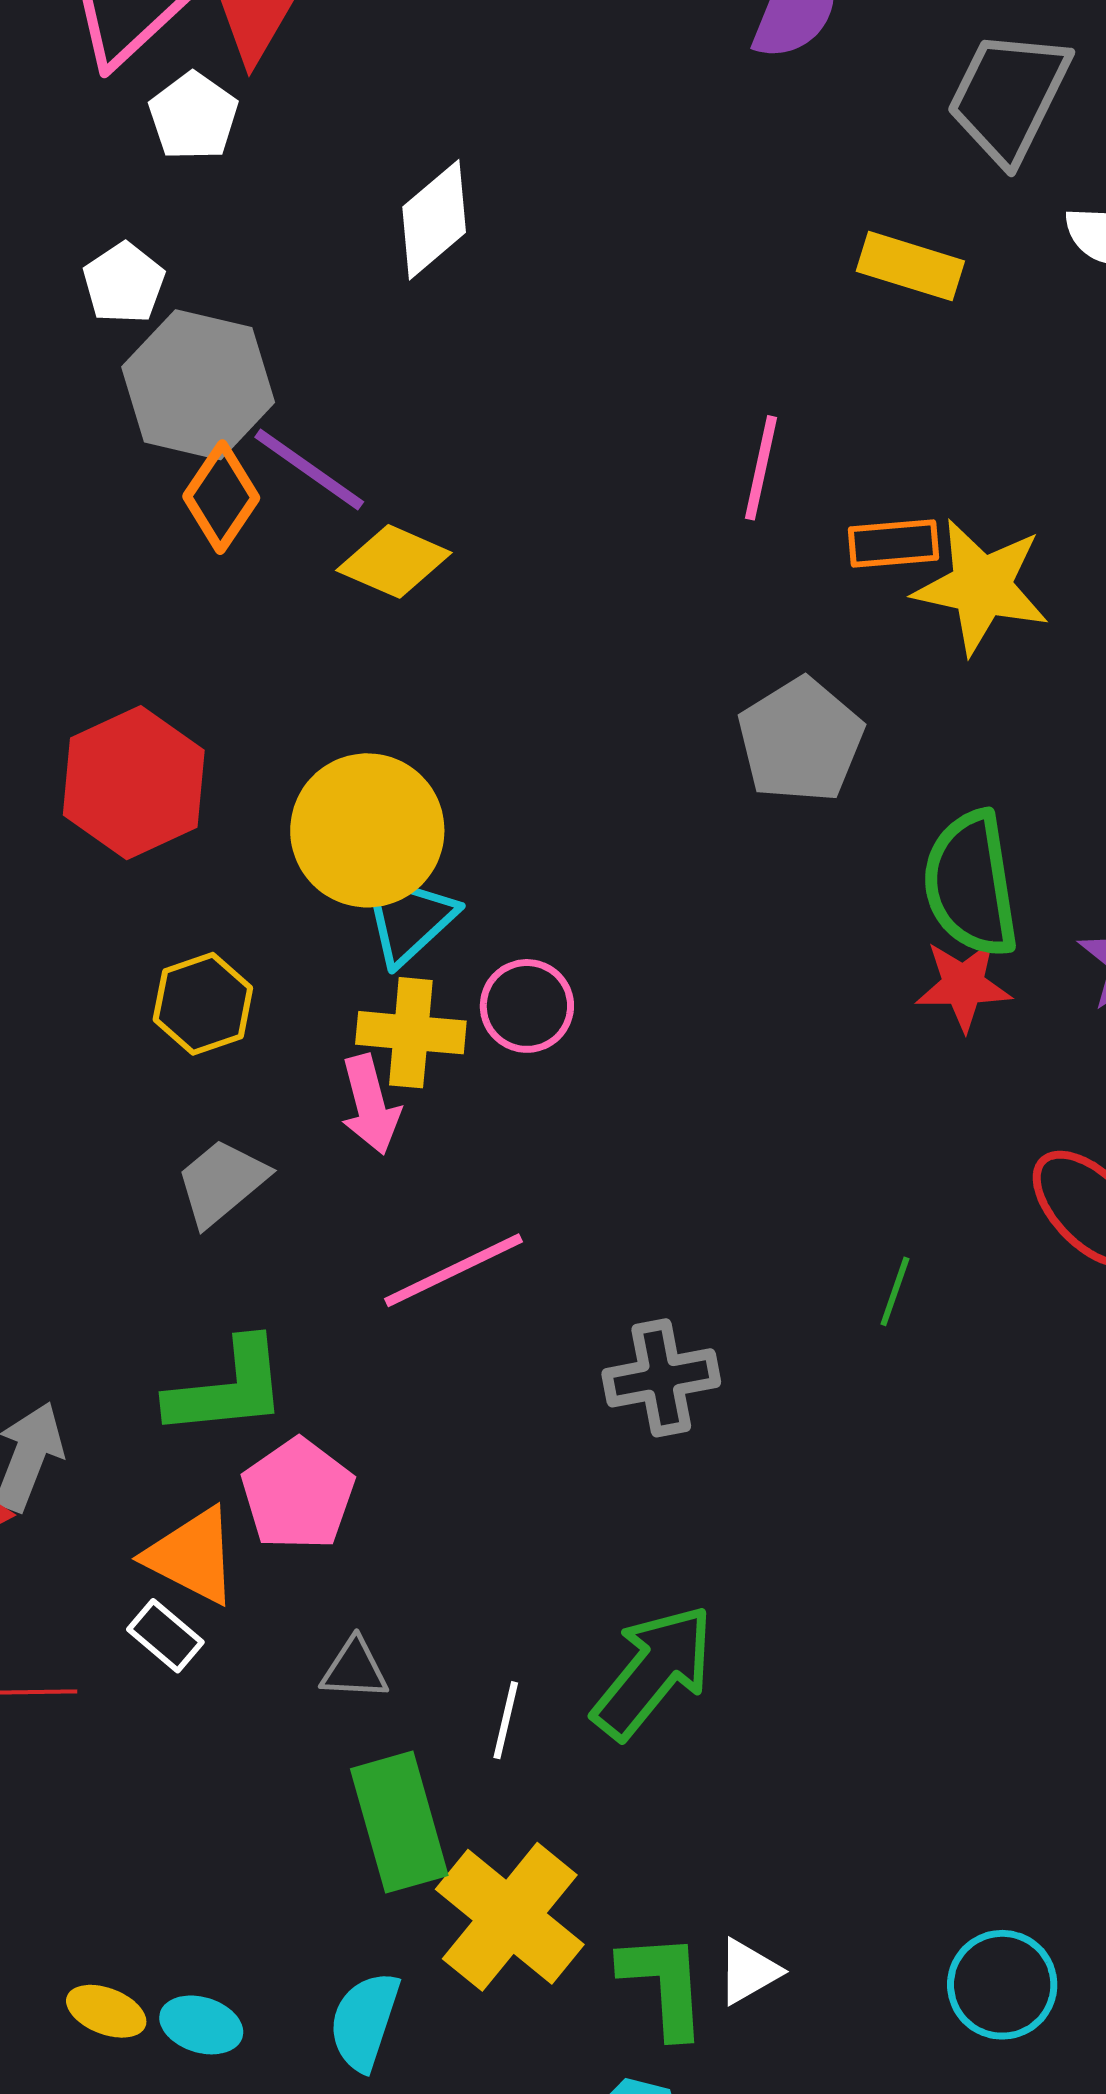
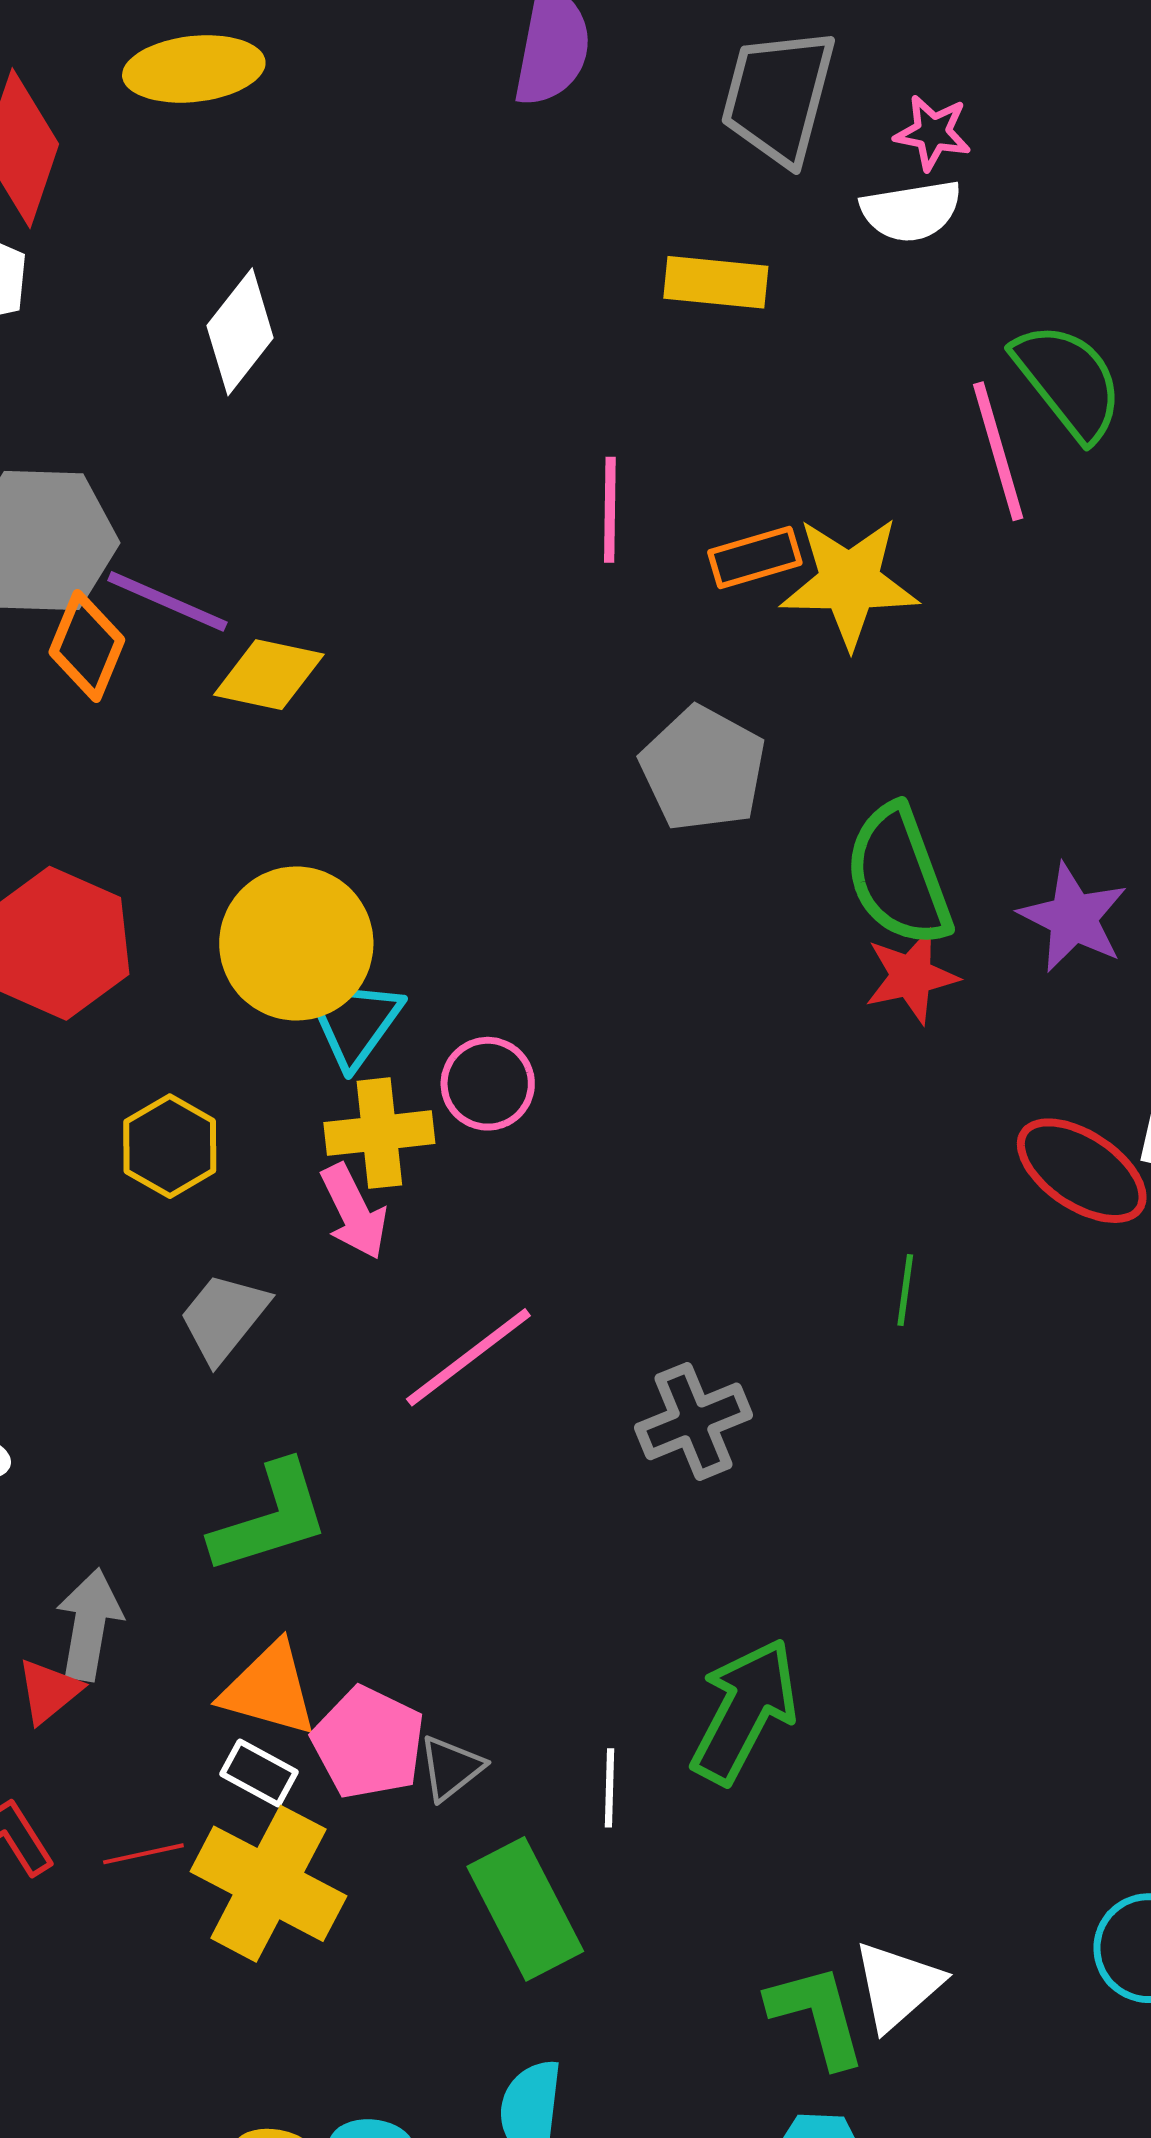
pink pentagon: (298, 1494) -> (368, 1743), moved
gray triangle: (355, 1669) -> (451, 1768), turned -30
yellow cross: (510, 1917) -> (268, 1884), moved
white triangle: (748, 1971) -> (897, 1986), size x1.4

